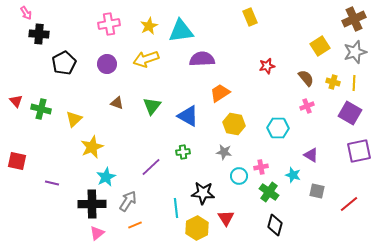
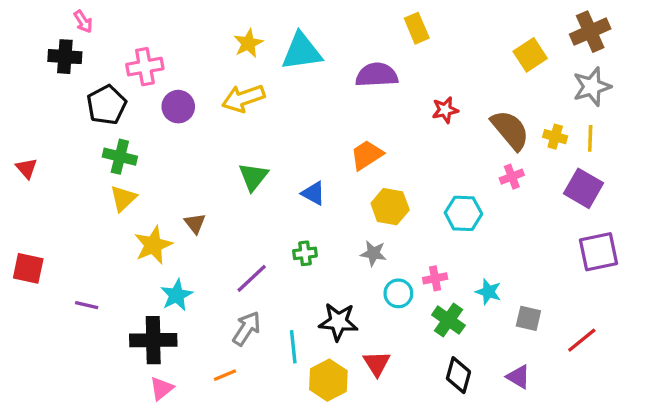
pink arrow: (26, 13) -> (83, 22), moved
pink cross: (109, 24) -> (145, 67), moved
yellow square: (320, 46) -> (530, 55), moved
purple semicircle: (202, 59) -> (377, 75), moved
brown semicircle: (306, 78) -> (510, 130), size x1.5
brown triangle: (117, 103) -> (195, 223), moved, turned 32
green cross: (41, 109) -> (120, 157), moved
blue triangle: (188, 116) -> (313, 193), size x0.7
purple triangle: (311, 155) -> (518, 377), moved
gray arrow: (128, 201) -> (247, 328), moved

